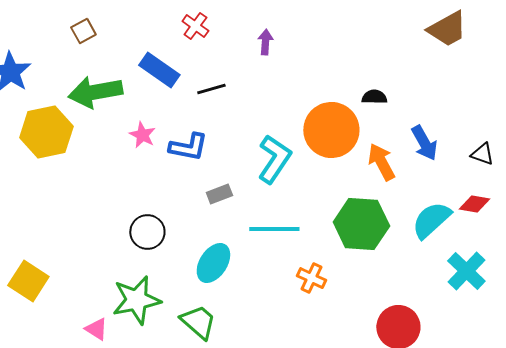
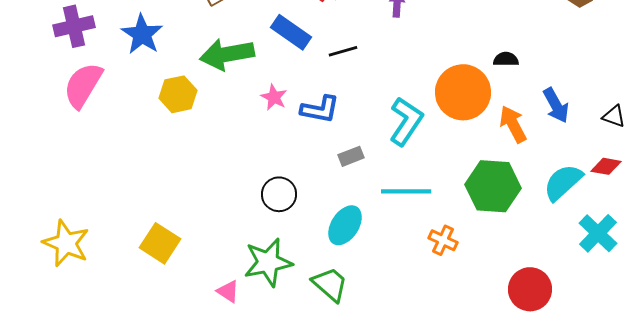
yellow hexagon: (46, 132) -> (178, 94), size x0.7

